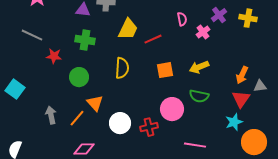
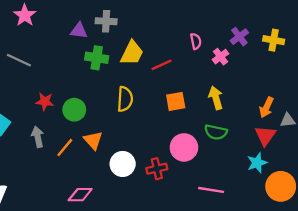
green cross: (85, 40) -> (97, 58), moved
red star: (54, 56) -> (45, 101), moved
yellow arrow: (199, 67) -> (216, 98), turned 96
gray arrow: (51, 115) -> (38, 137), moved
orange line: (77, 118) -> (65, 147), moved

